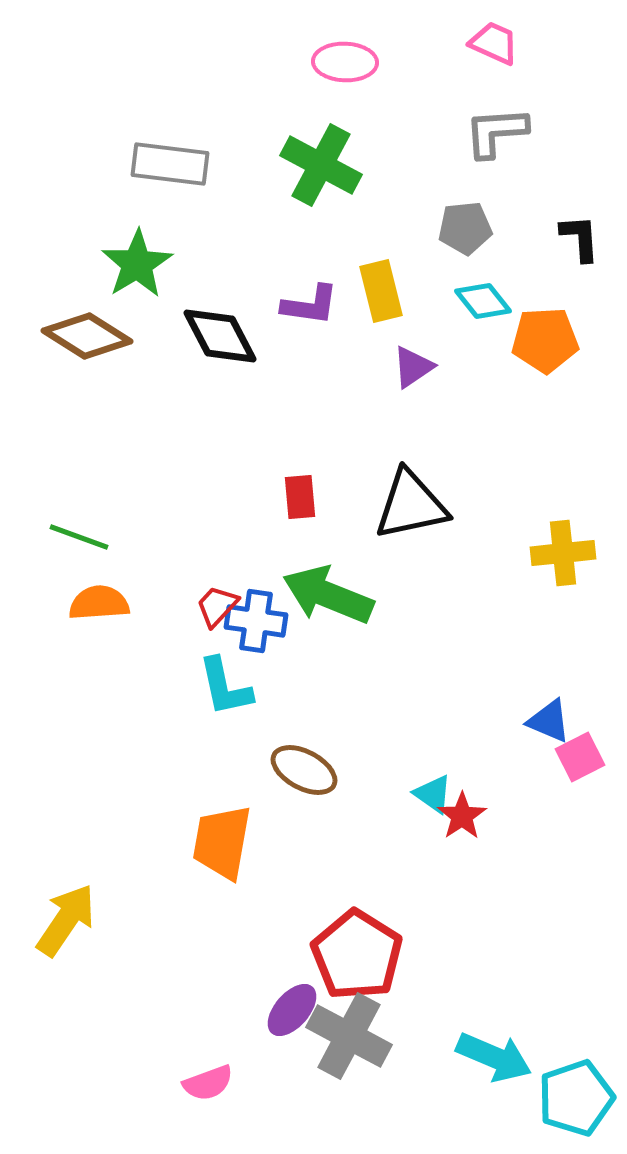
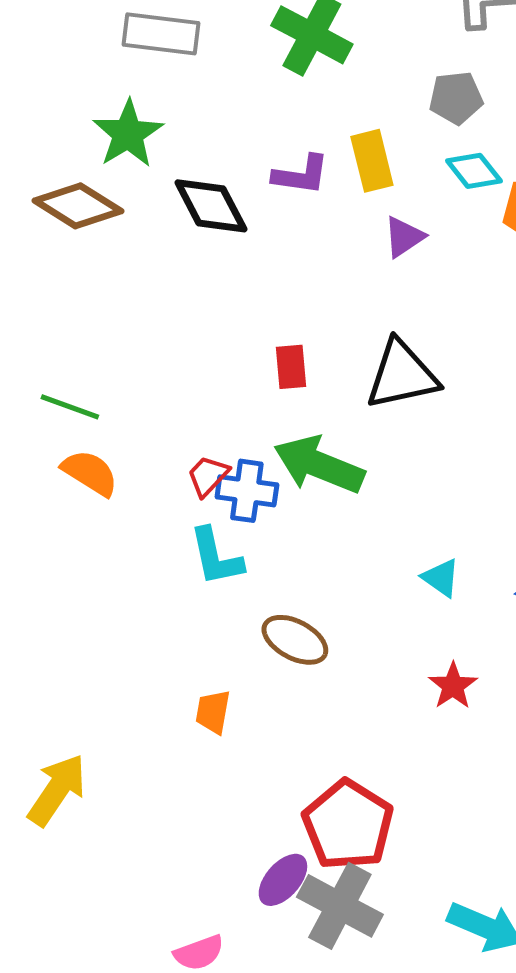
orange semicircle: (99, 603) -> (90, 473), turned 36
cyan triangle: (433, 794) -> (441, 578), moved
orange trapezoid: (222, 842) -> (213, 712), size x0.6

